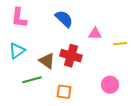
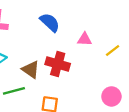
yellow line: (120, 44) -> (113, 50), turned -32
pink circle: (110, 85) -> (111, 96), moved

